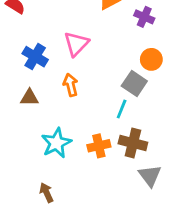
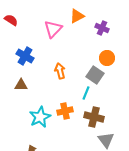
pink triangle: (76, 44) -> (53, 29), moved
orange arrow: (71, 85) -> (60, 71), moved
orange cross: (99, 146) -> (65, 111), moved

